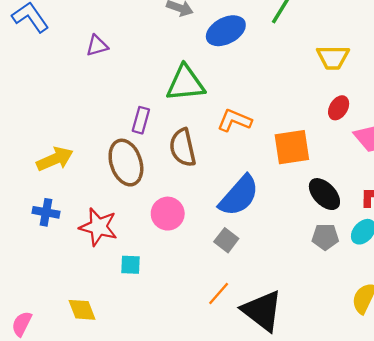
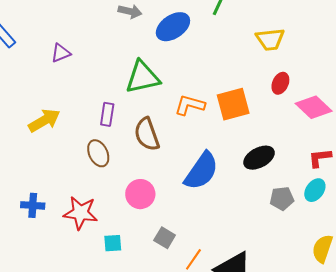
orange square: (292, 147) -> (233, 104), moved
yellow arrow: (55, 159) -> (44, 120), moved
brown ellipse: (126, 163) -> (98, 153), size x0.7
black ellipse: (324, 194) -> (259, 158), moved, turned -68
gray square: (226, 240) -> (165, 238), moved

